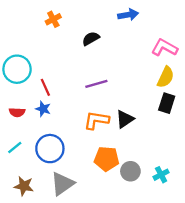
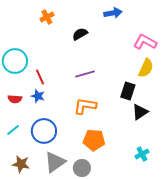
black rectangle: (167, 103) -> (128, 91), moved
black triangle: (125, 119) -> (140, 112), moved
gray circle: (130, 171) -> (82, 168), moved

